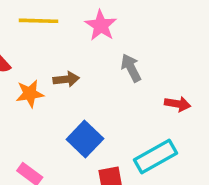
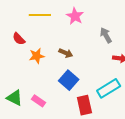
gray arrow: (131, 68) -> (106, 35), moved
brown arrow: (66, 79) -> (66, 53), moved, turned 32

